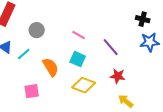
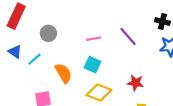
pink line: (79, 35) -> (94, 39), turned -40
purple line: (111, 47) -> (128, 37), moved

